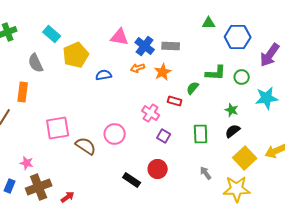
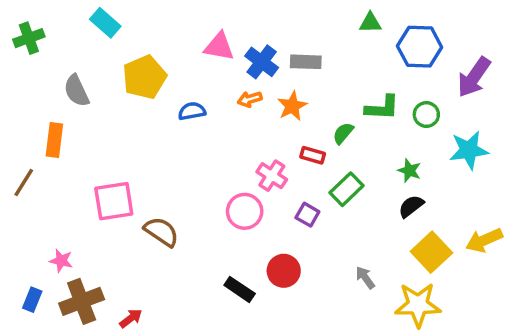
cyan rectangle: (52, 34) -> (105, 23), moved
pink circle: (115, 134) -> (245, 211), moved
green rectangle: (201, 134) -> (347, 189), moved, turned 48
purple square: (164, 136) -> (307, 215), moved

